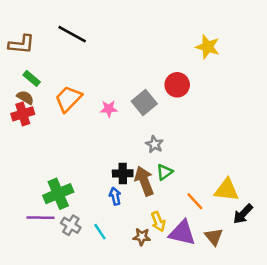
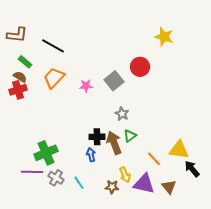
black line: (72, 34) -> (53, 46), moved
black arrow: (243, 214) -> (192, 169), turned 96

